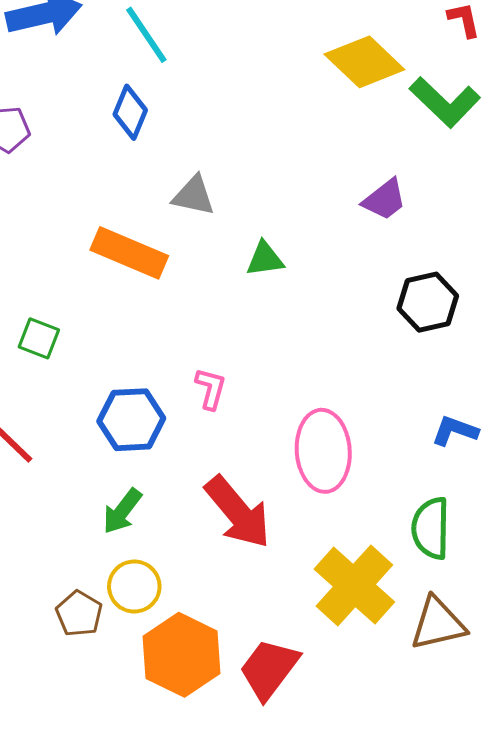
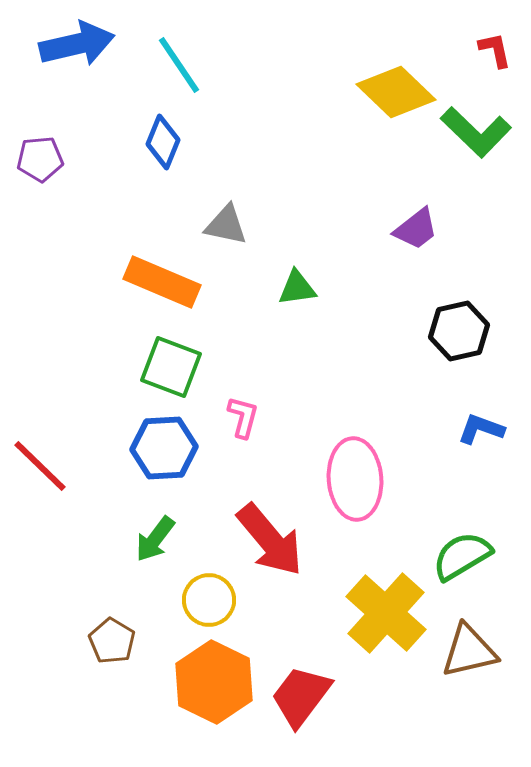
green square: (39, 338) -> (171, 367), moved, size x1.5
blue L-shape: (455, 431) -> (481, 429), moved
green semicircle: (431, 528) -> (462, 556), turned 58
yellow circle: (134, 587) -> (209, 600), moved

